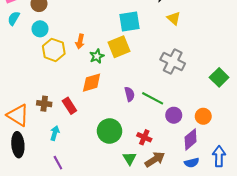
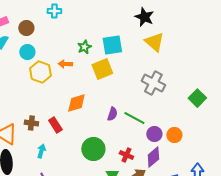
yellow triangle: (174, 18) -> (154, 42), size x1.5
orange arrow: (80, 41) -> (65, 64), turned 80
green star: (97, 56) -> (84, 47), moved
purple semicircle: (130, 94) -> (112, 114), turned 32
orange circle: (203, 116) -> (174, 135), moved
purple diamond: (191, 139) -> (153, 157), moved

